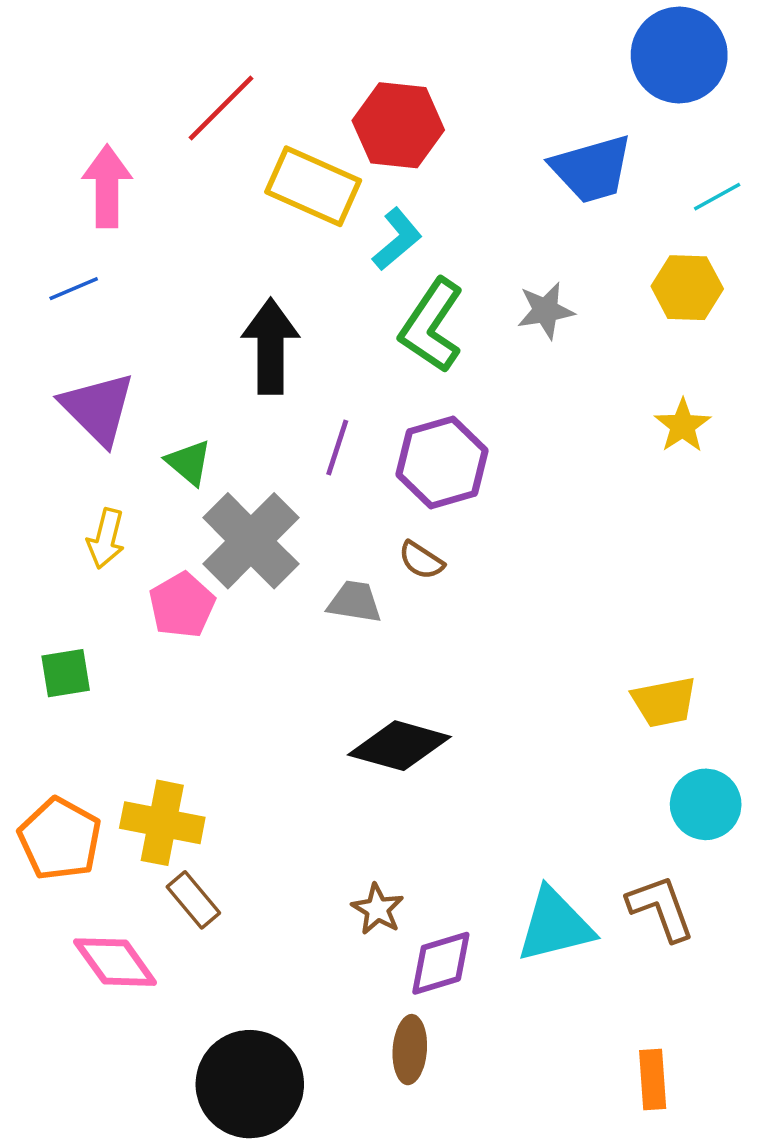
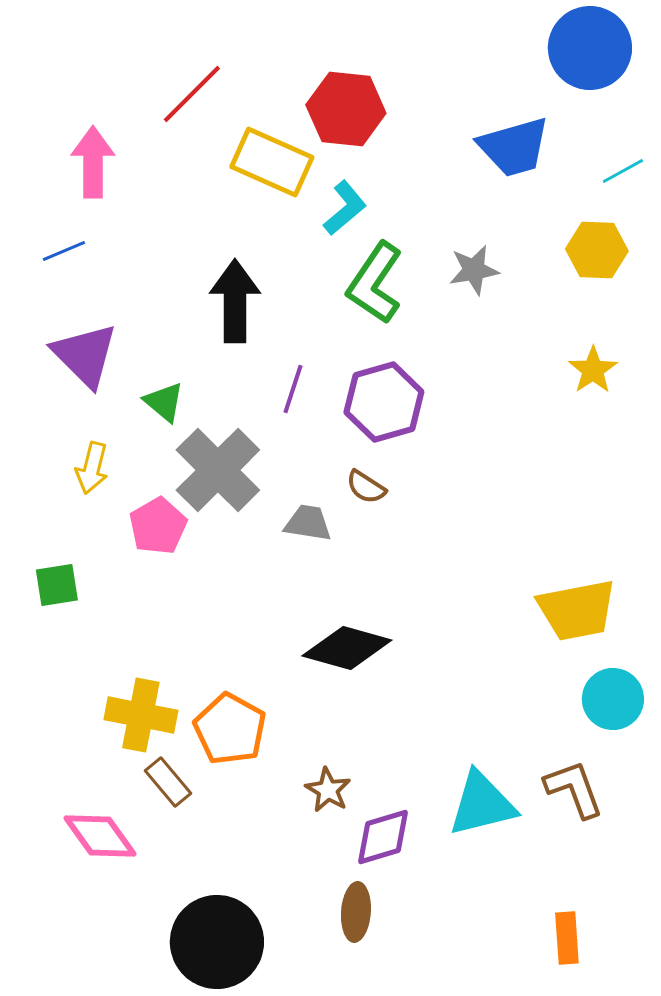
yellow trapezoid: (664, 702) -> (577, 610), size x1.4
orange pentagon: (60, 839) -> (230, 729), moved

